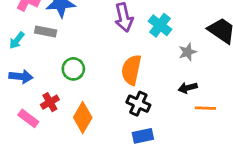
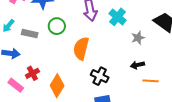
gray rectangle: (46, 32) -> (30, 34), moved
green circle: (73, 69) -> (57, 26), moved
orange semicircle: (131, 70) -> (81, 48), moved

